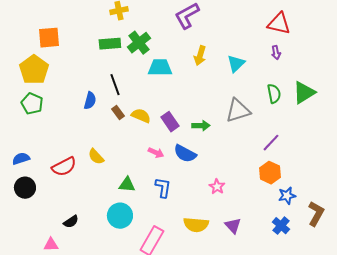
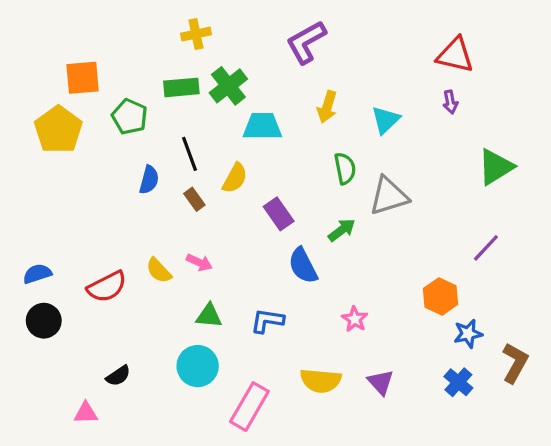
green semicircle: (274, 94) -> (345, 168), moved
green pentagon: (32, 104) -> (130, 117), moved
yellow semicircle: (141, 116) -> (235, 178), moved, turned 96
green arrow: (201, 126) -> (342, 230), moved, turned -36
purple line: (271, 143) -> (486, 248), moved
pink arrow: (156, 153) -> (199, 262), moved
blue semicircle: (185, 154) -> (303, 266), turned 35
blue L-shape: (163, 188) -> (267, 321), turned -90

